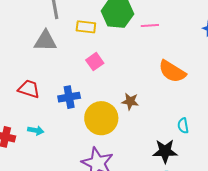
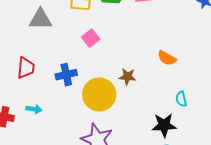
orange semicircle: (172, 71) -> (167, 58), moved, size x0.7
red trapezoid: (29, 89) -> (26, 68), turned 80

